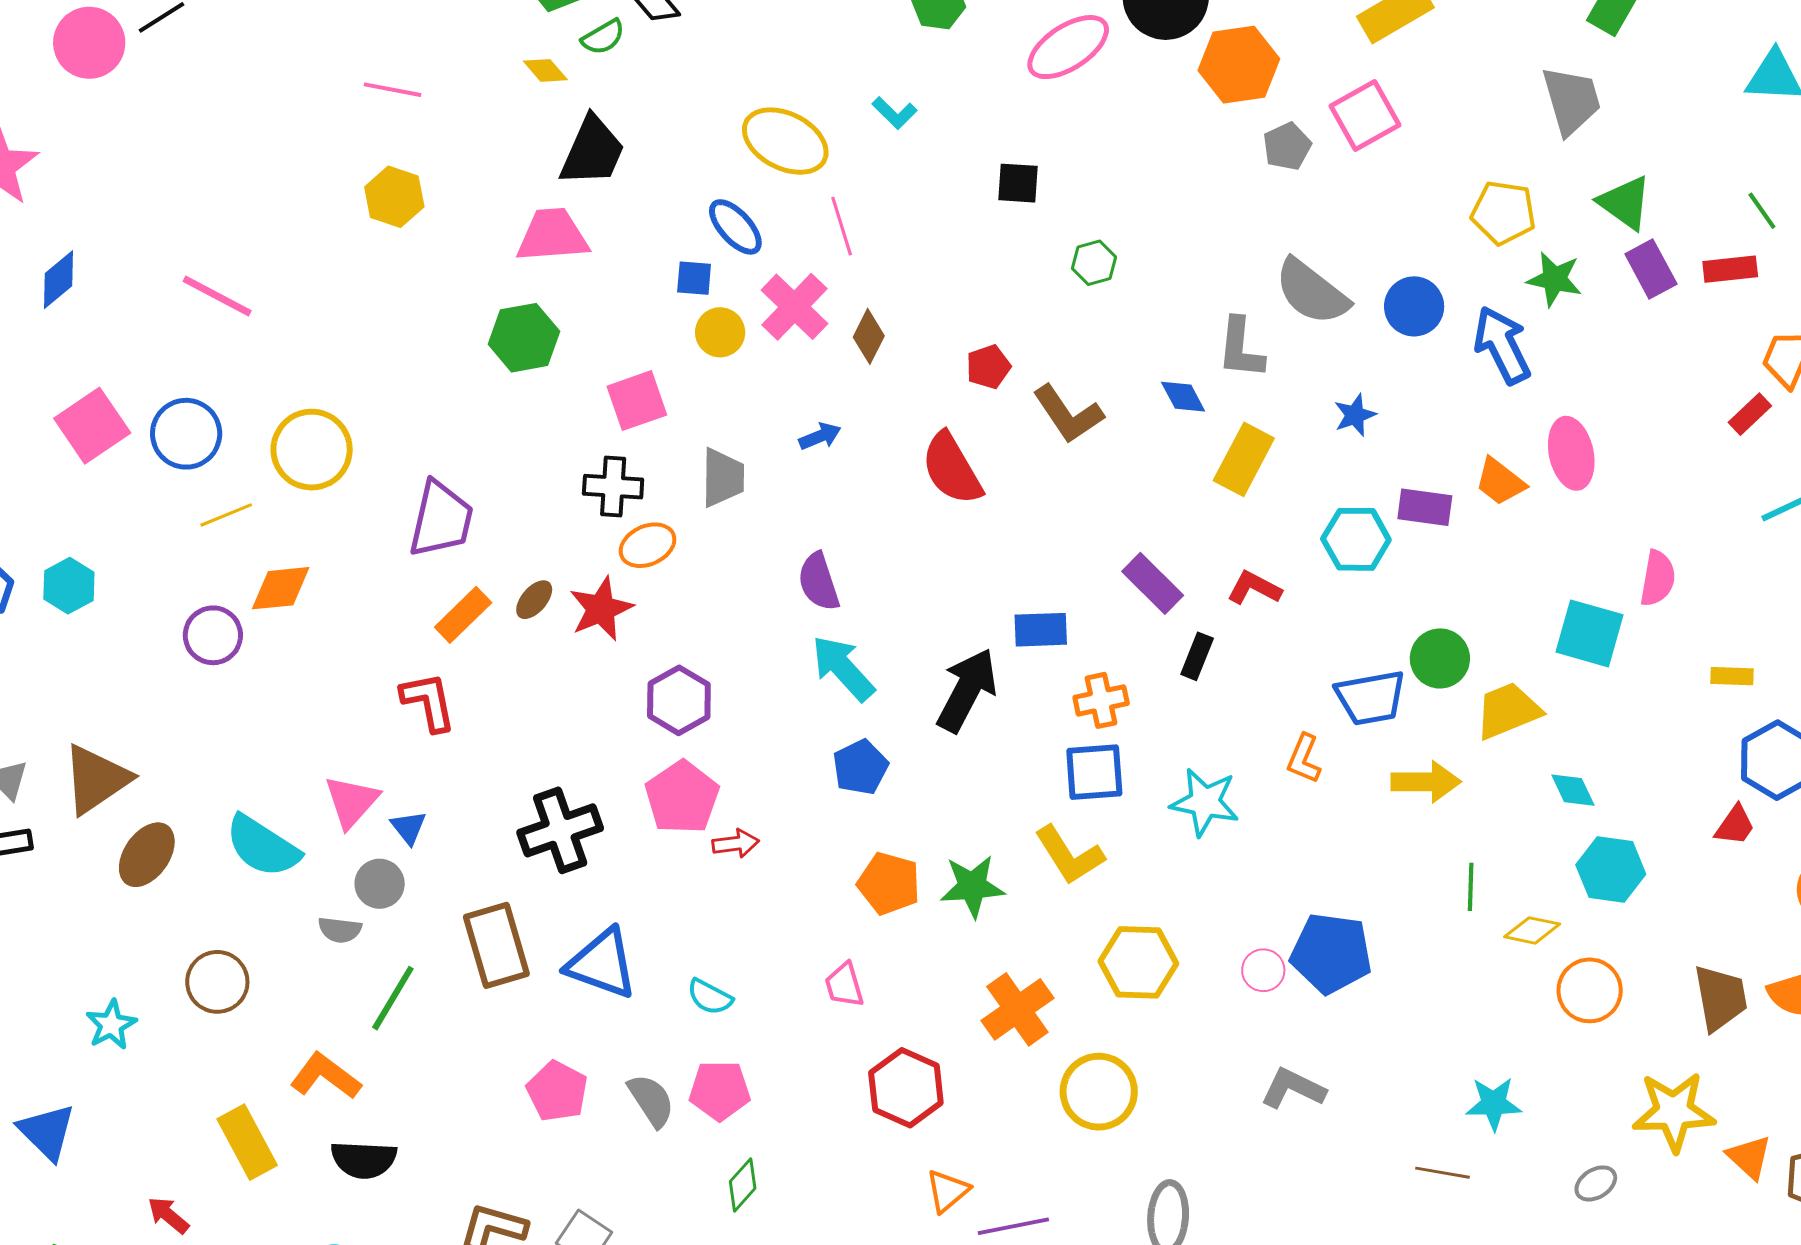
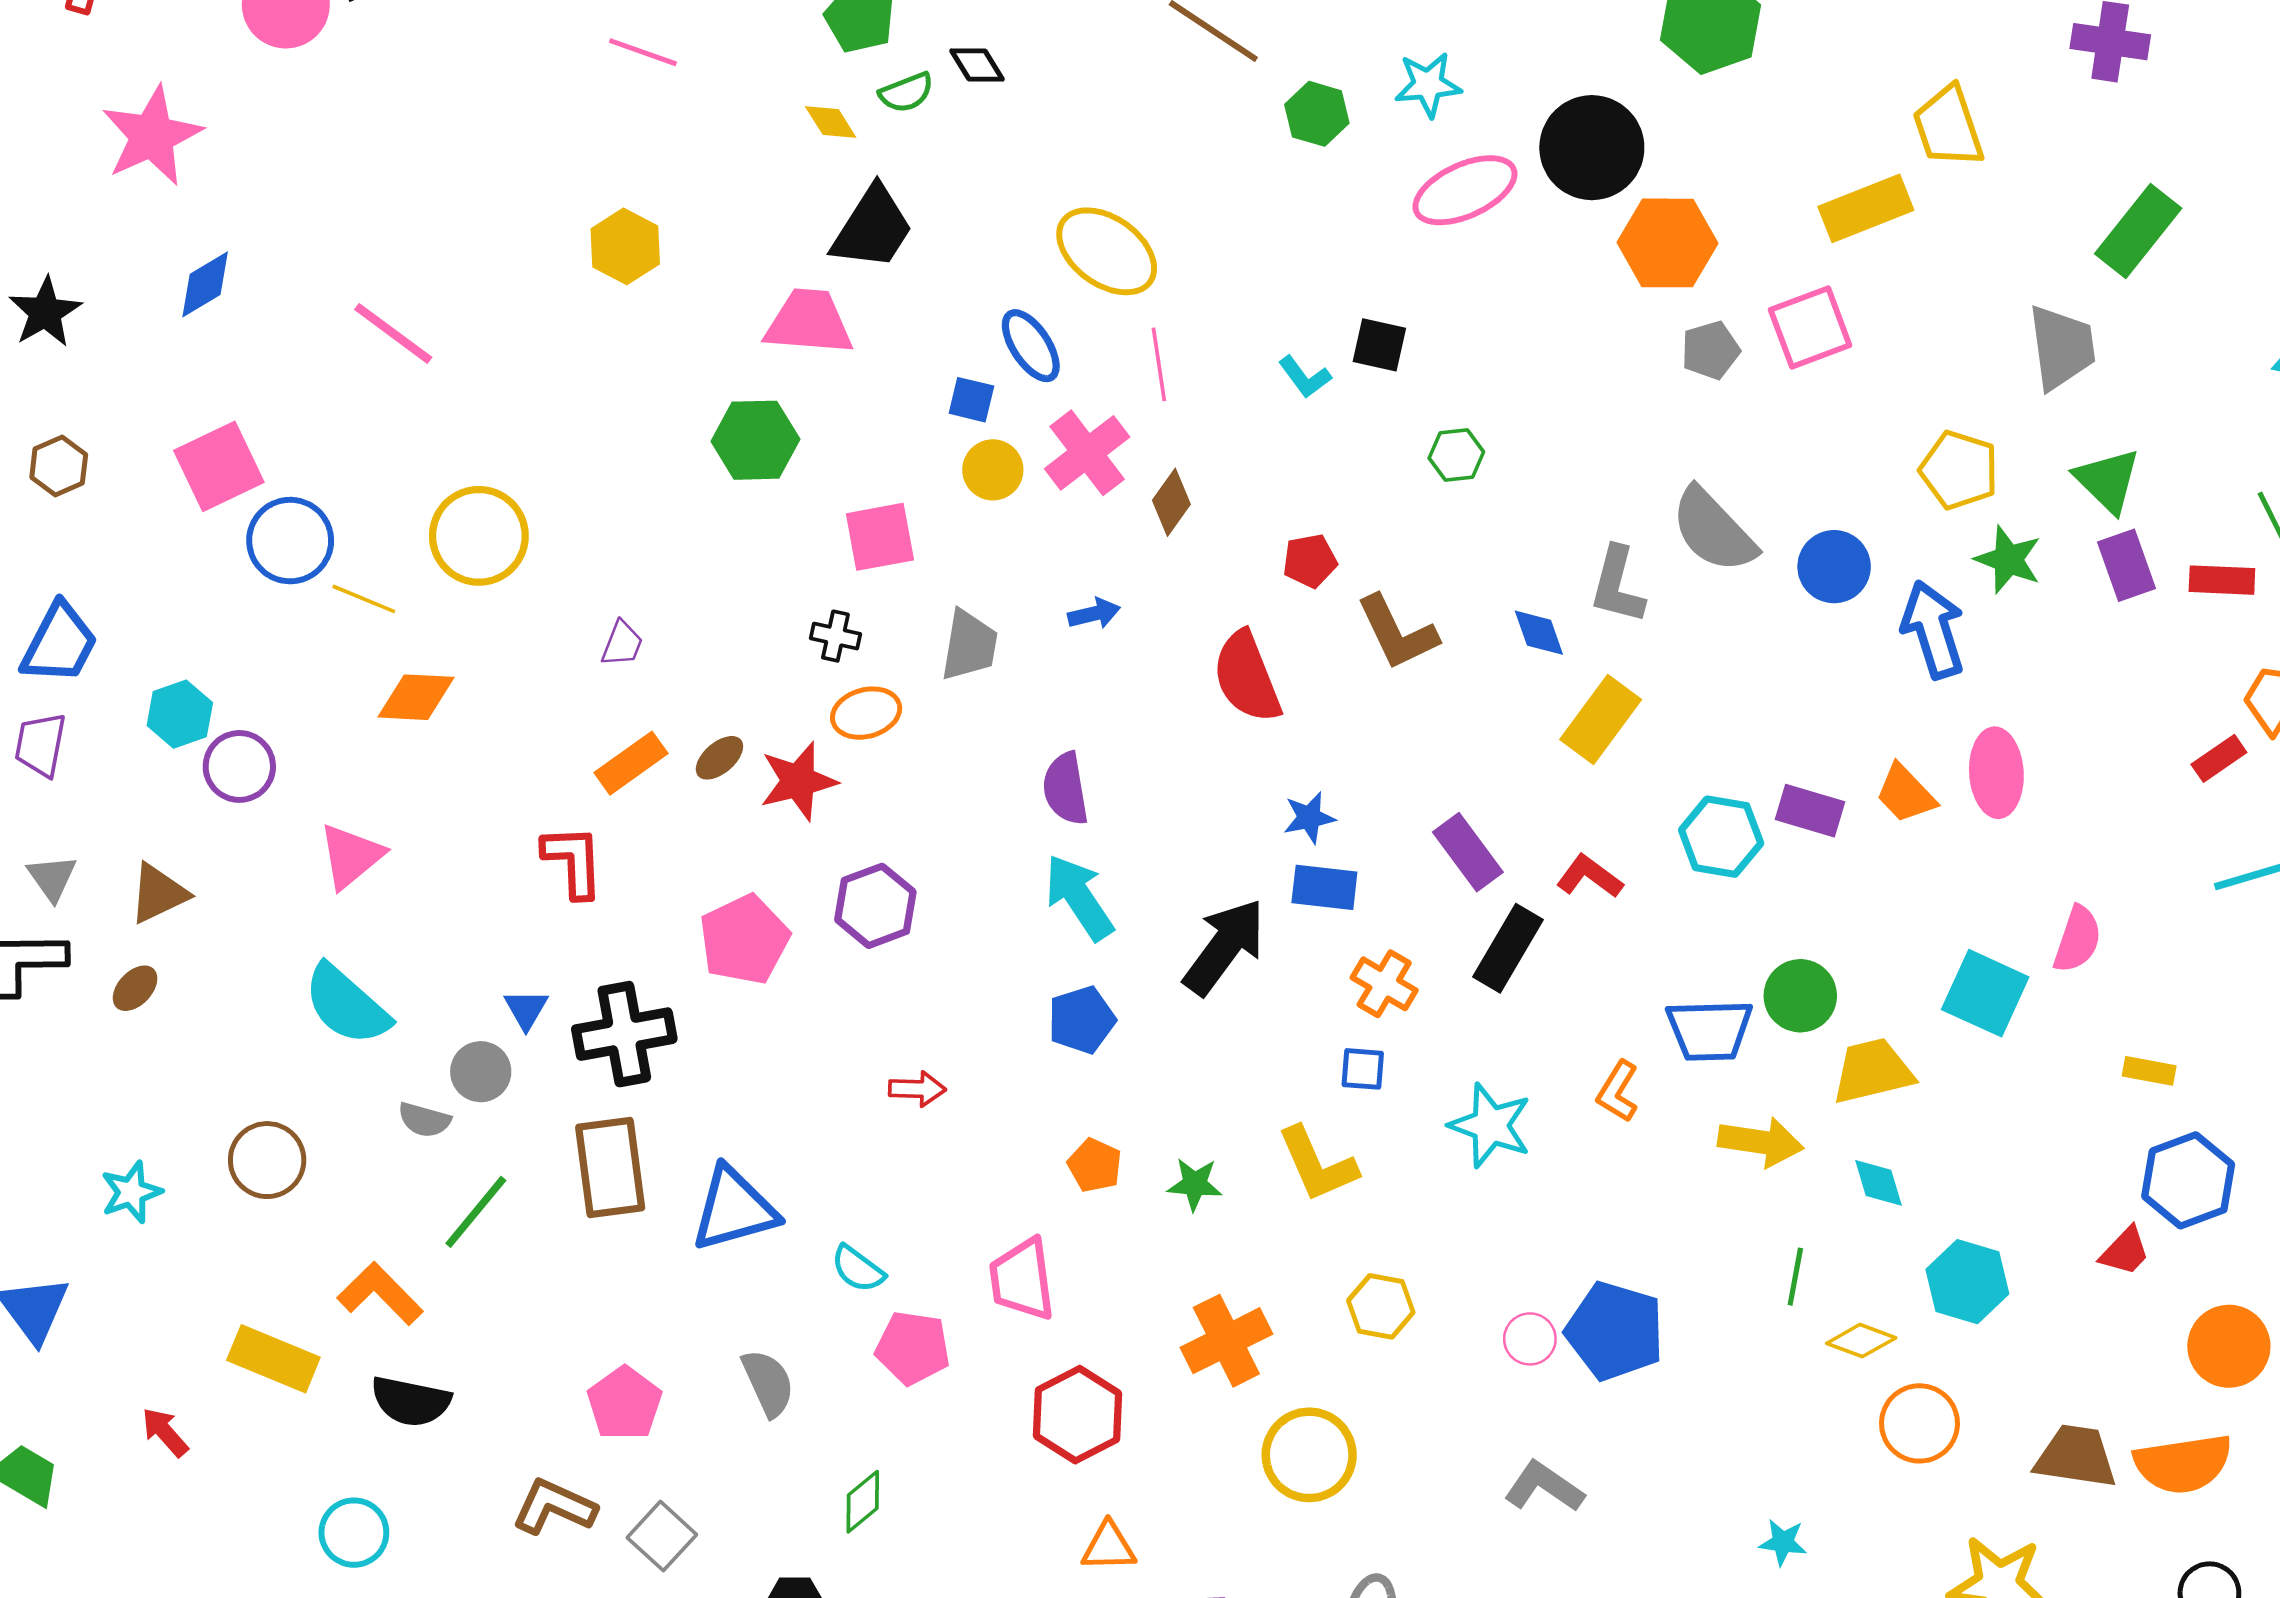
pink line: (392, 90) -> (643, 52), moved
cyan L-shape: (894, 113) -> (1305, 377), moved
blue star: (1355, 415) -> (1309, 818), moved
blue circle: (186, 434) -> (290, 541), moved
black cross: (613, 487) -> (835, 636), size x0.7
yellow line: (226, 515) -> (364, 599), turned 36
purple trapezoid: (441, 519) -> (622, 644), size x0.5
cyan hexagon: (69, 586) -> (180, 714), moved
purple circle: (213, 635) -> (239, 766), moved
black rectangle: (1197, 656) -> (1508, 948), size x1.5
orange cross: (1101, 700) -> (1384, 984), turned 34
blue square: (1094, 772) -> (1363, 1069), size x0.6
brown triangle: (96, 779) -> (158, 893), size x0.7
cyan diamond: (1573, 790) -> (1878, 1183), moved
pink pentagon: (682, 797) -> (744, 940), moved
pink triangle: (351, 802) -> (351, 856), moved
black cross: (560, 830) -> (624, 1034), moved
brown ellipse: (147, 855) -> (135, 988), moved, size x0.6
orange pentagon: (889, 883) -> (1095, 1165), size x0.7
green star: (972, 886) -> (1195, 1184), size x0.7
yellow hexagon: (1138, 962) -> (1381, 1306), size x0.7
blue triangle: (602, 964) -> (734, 1209), turned -44
pink trapezoid: (844, 985) -> (1022, 1279), size x1.5
brown trapezoid: (1721, 998) -> (2076, 1457), turned -80
pink pentagon: (720, 1090) -> (913, 1348), moved
pink pentagon: (557, 1091) -> (625, 1403), moved
cyan star: (1494, 1104) -> (1783, 1542), size x0.7
yellow rectangle: (247, 1142) -> (273, 1359), turned -48
orange triangle: (948, 1191) -> (1109, 1547), turned 30

